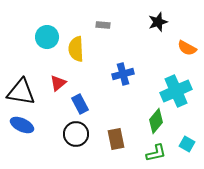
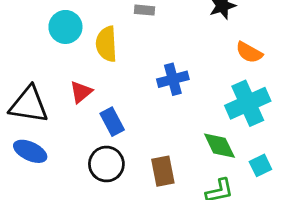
orange semicircle: (187, 48) -> (249, 52), moved
green diamond: (156, 121) -> (219, 146), turned -65
cyan square: (187, 144) -> (260, 165), moved, turned 35

